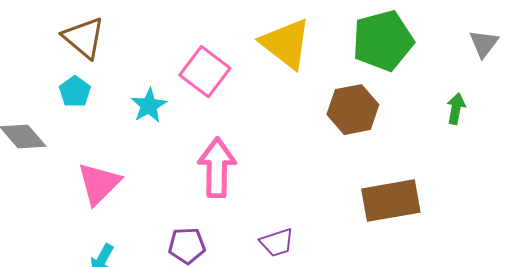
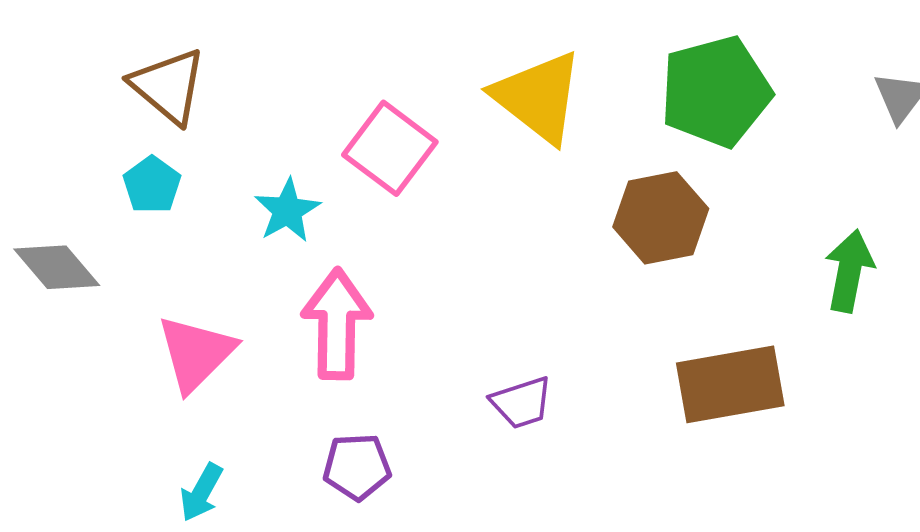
green arrow: (456, 109) -> (849, 271), moved, size x1.4
pink arrow: (217, 168) -> (337, 324), moved
purple trapezoid: (277, 243) -> (522, 403), moved

